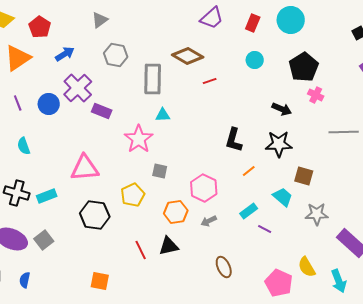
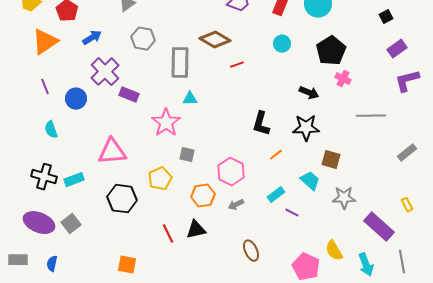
blue circle: (49, 104) -> (76, 99), moved

